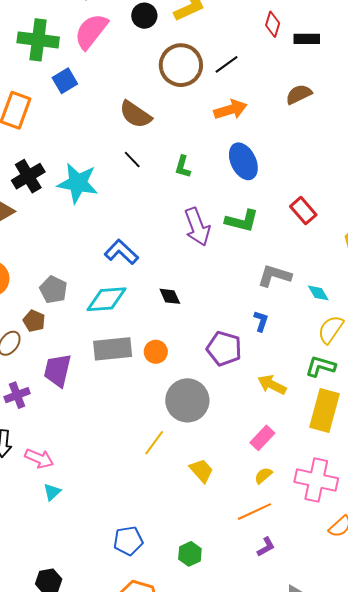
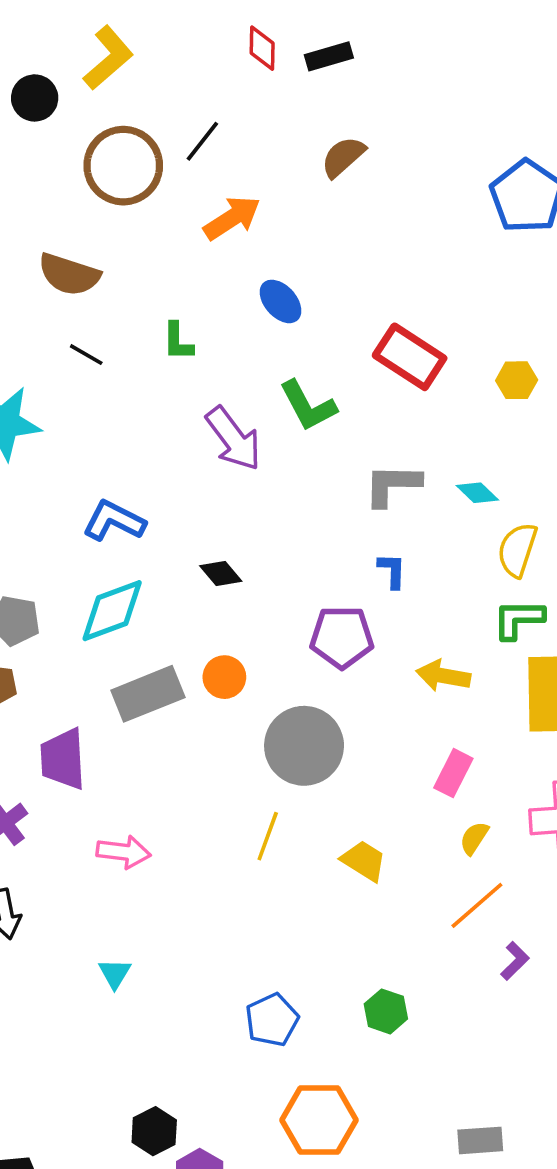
blue ellipse: (243, 161) -> (280, 301), size x0.7
red rectangle: (303, 211) -> (410, 357), size x1.4
green L-shape: (242, 221) -> (308, 406), turned 64
pink arrow: (39, 458) -> (124, 852), moved

